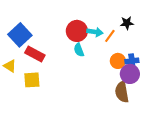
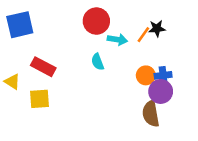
red circle: (77, 31) -> (96, 21), moved
blue square: (20, 35) -> (20, 25), moved, turned 30
orange line: (110, 36) -> (143, 35), moved

